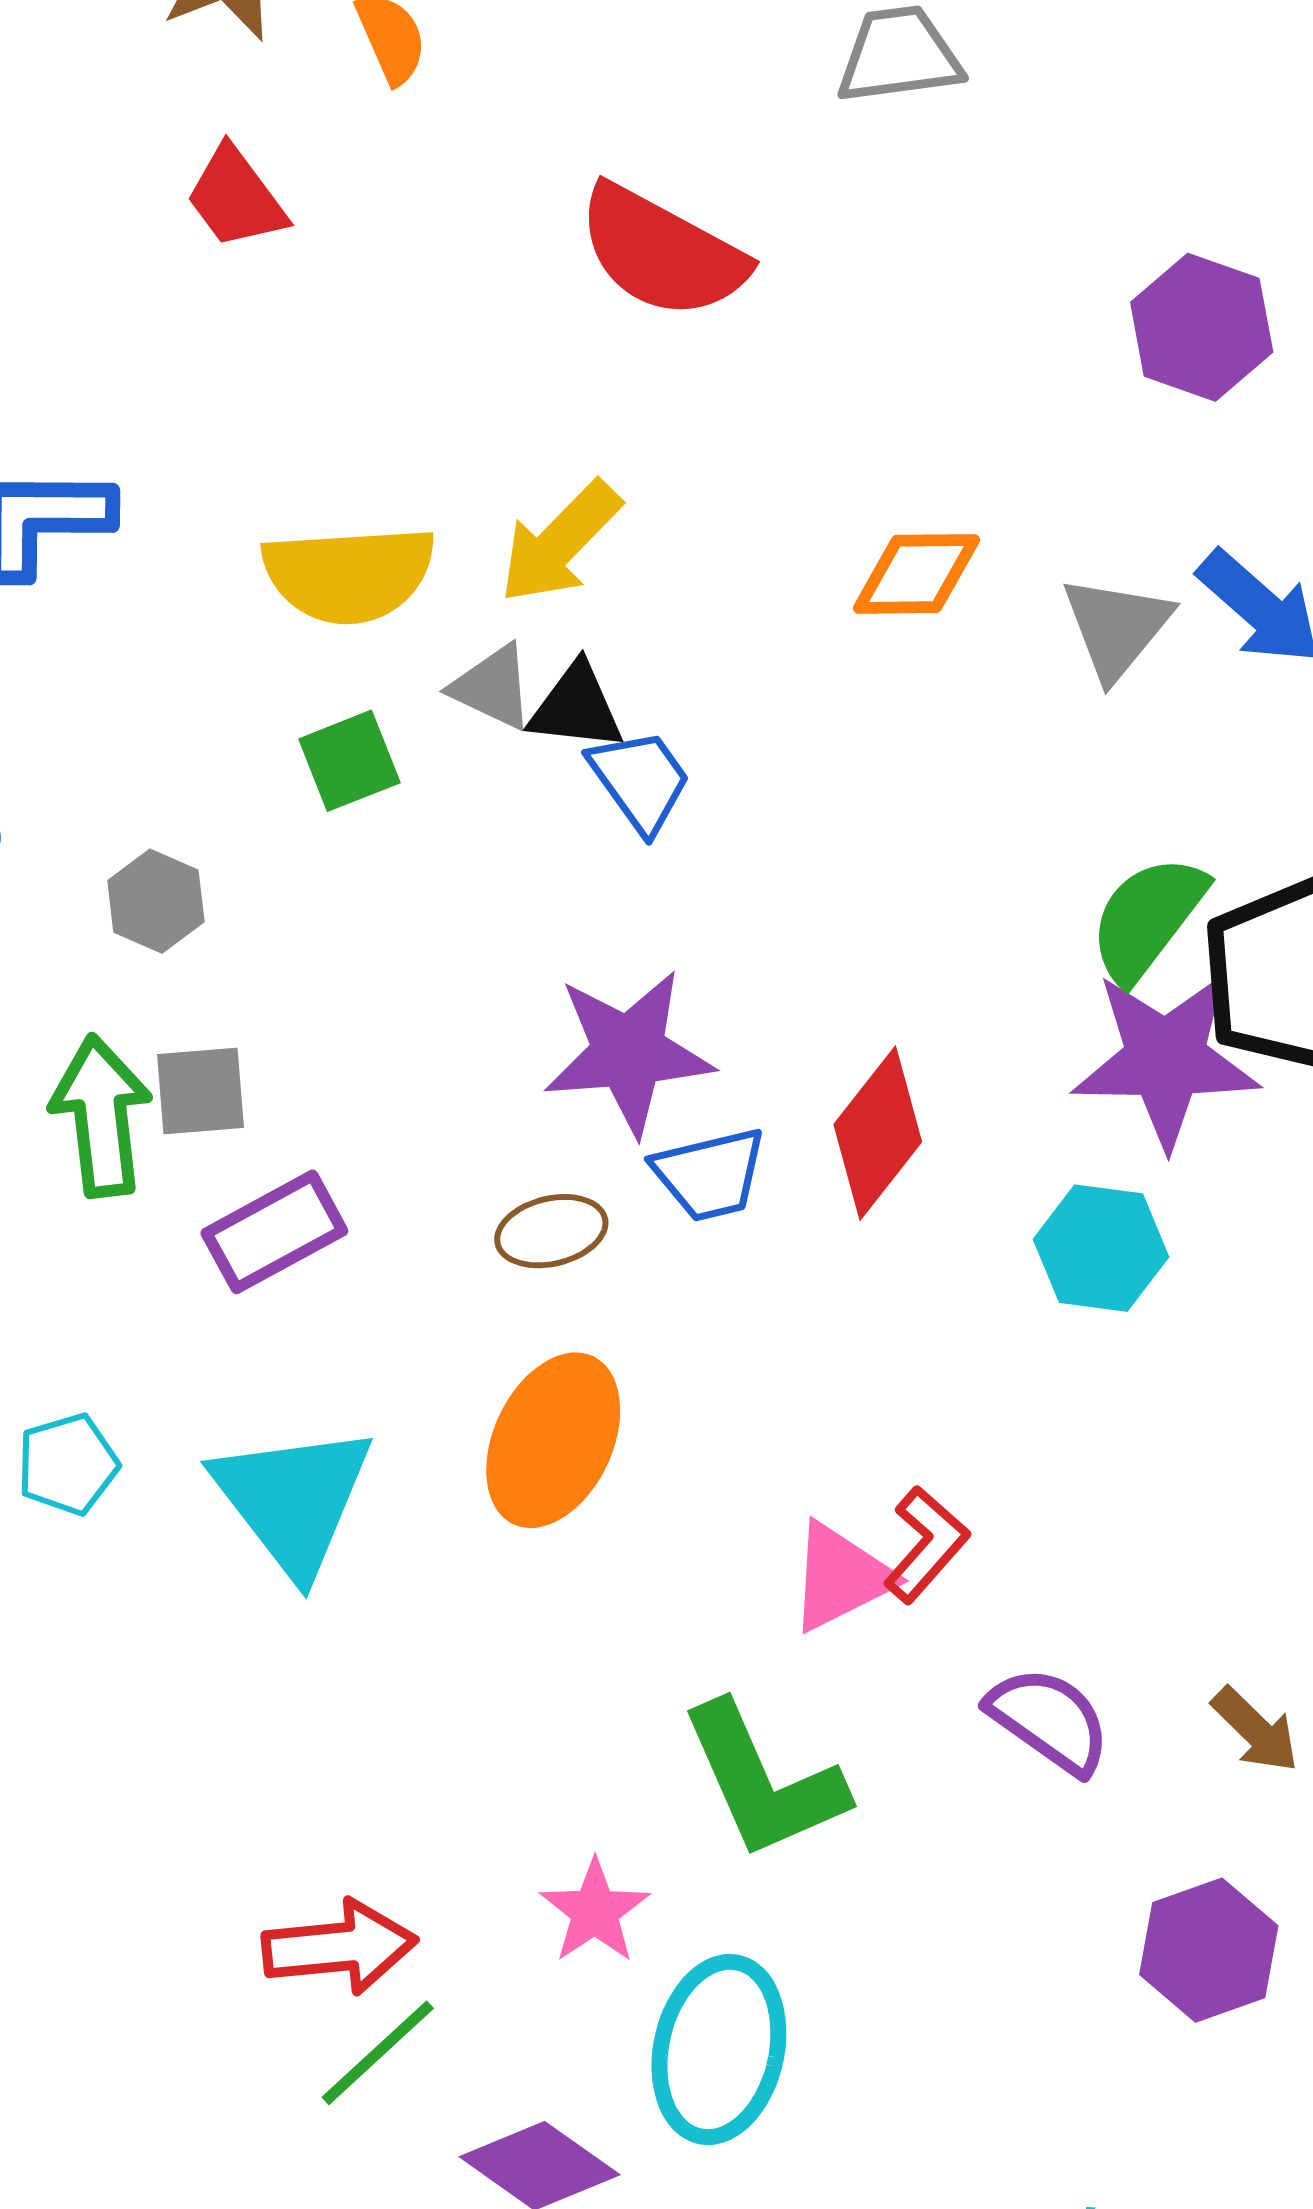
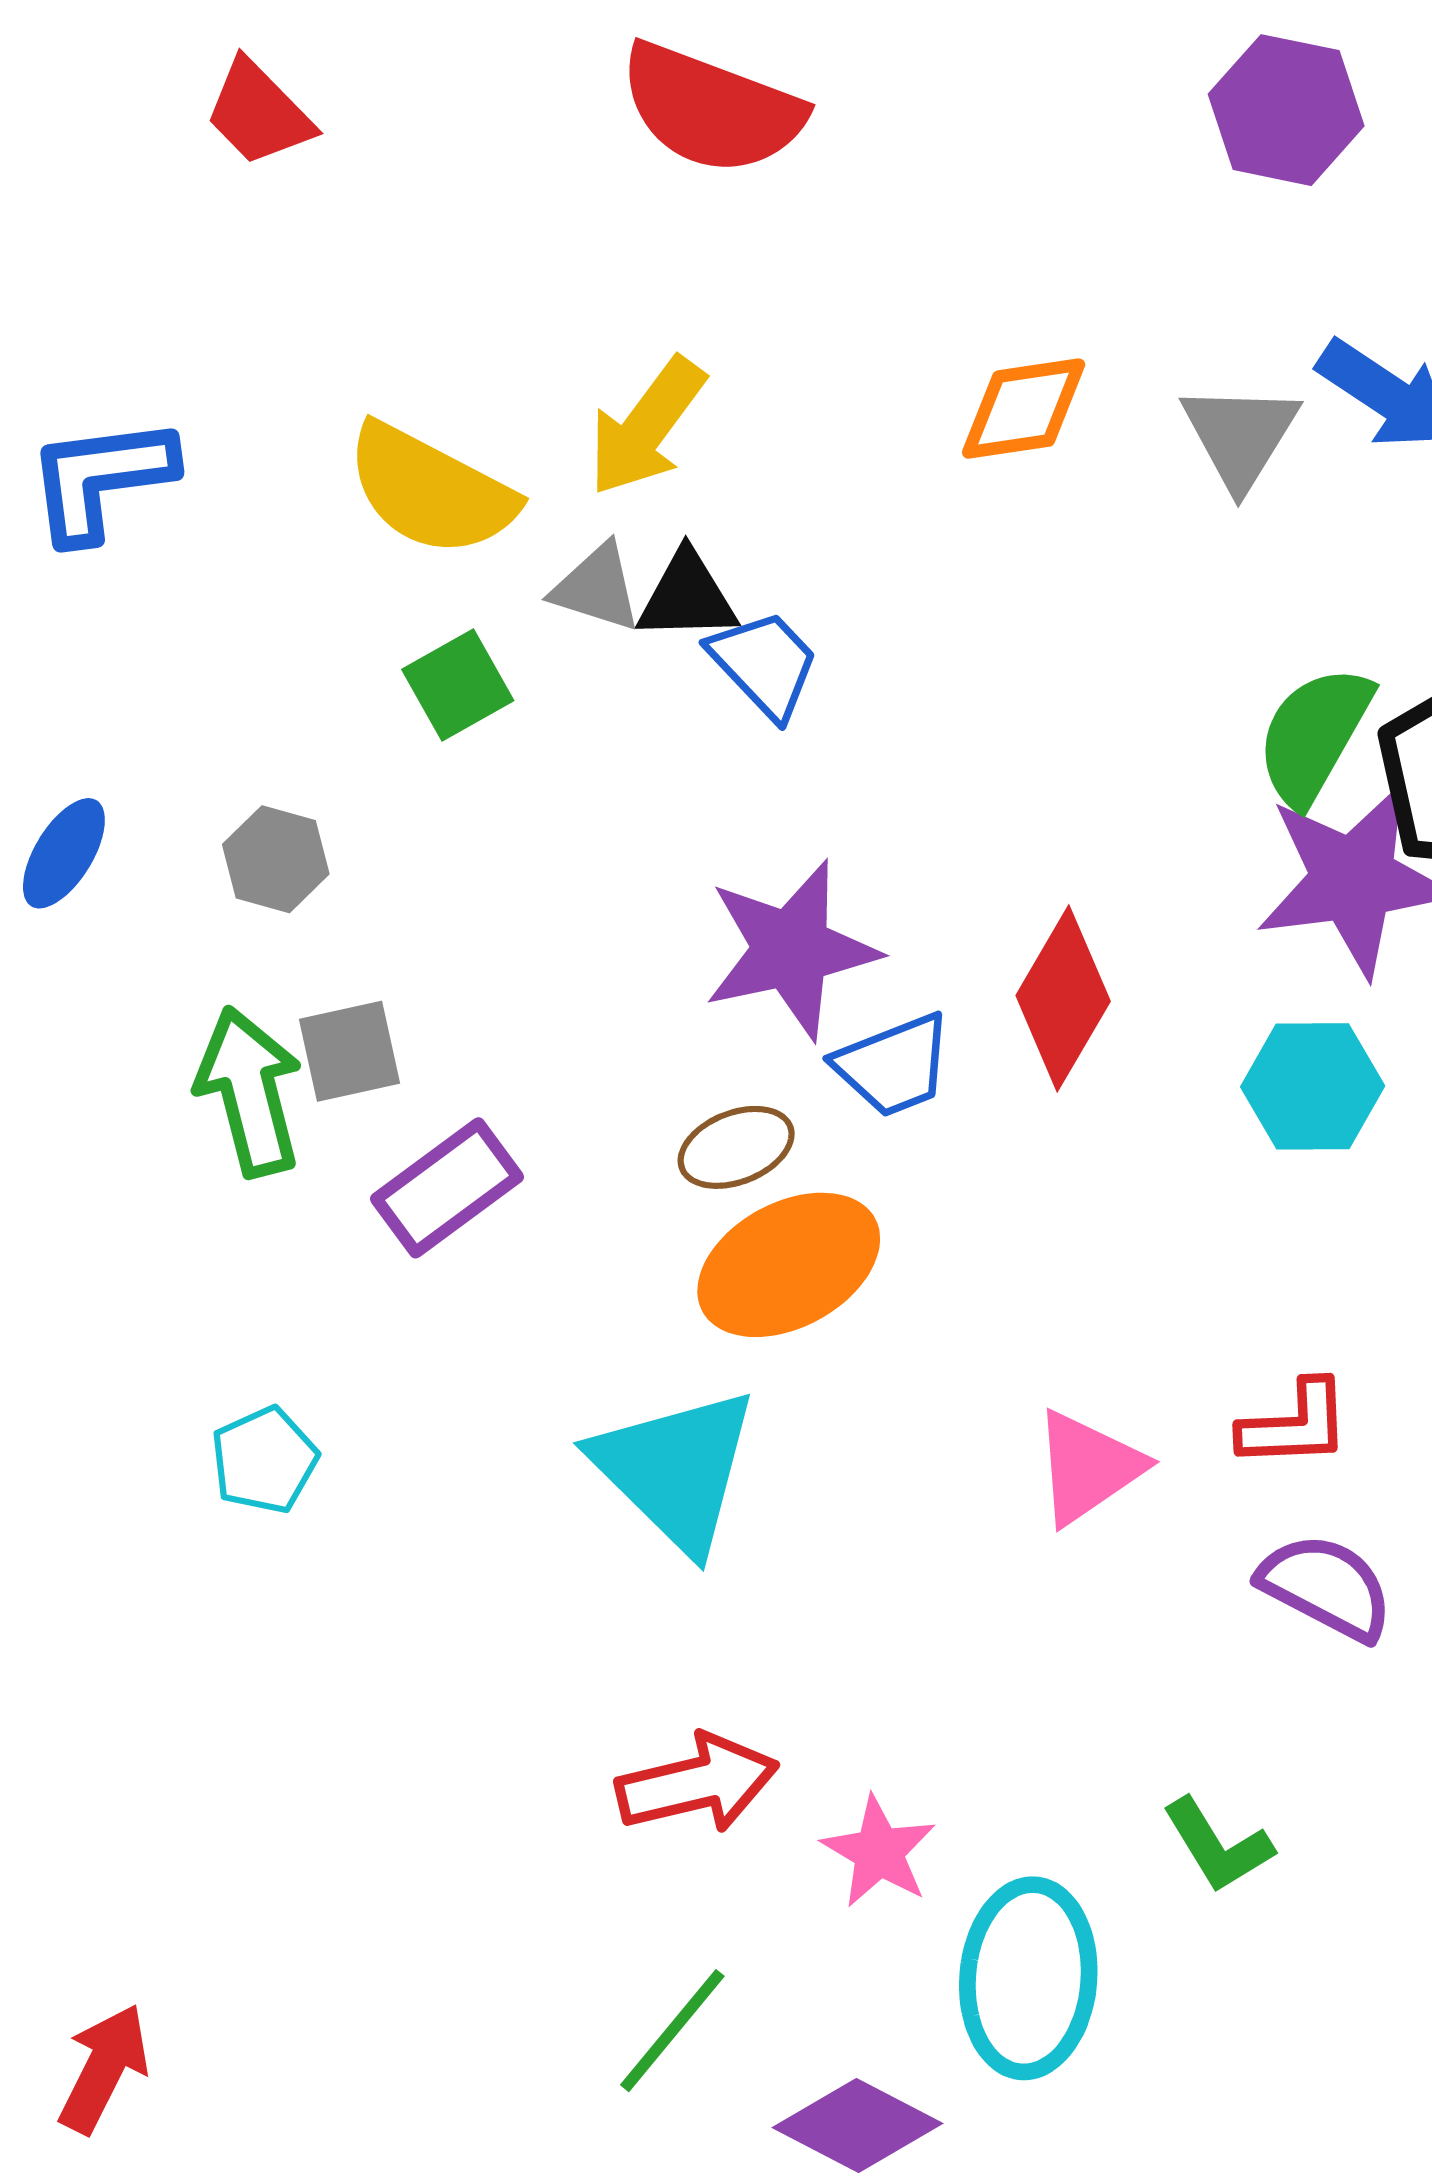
yellow semicircle: (349, 574) -> (431, 490), turned 39
orange ellipse: (553, 1440) -> (789, 1265), moved, turned 44
cyan triangle: (293, 1500) -> (675, 1470), moved
red L-shape: (926, 1545) -> (1295, 1425), moved, turned 54
green L-shape: (763, 1781) -> (1218, 1845), moved, size x0.6
red arrow: (340, 1947) -> (697, 1783), moved

